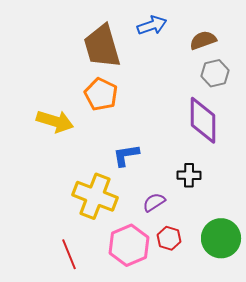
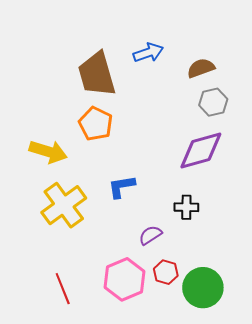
purple diamond: (203, 120) -> (201, 151), turned 75
yellow cross: (95, 196) -> (64, 205), moved, turned 33
green circle: (221, 238) -> (203, 288), moved

